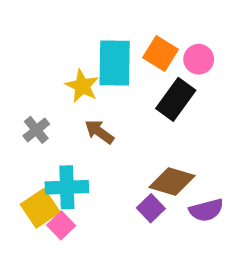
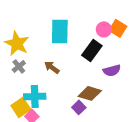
orange square: (160, 53) -> (118, 28), moved
yellow star: (82, 86) -> (17, 43), moved, size x1.4
purple semicircle: (206, 210) -> (112, 70), moved

